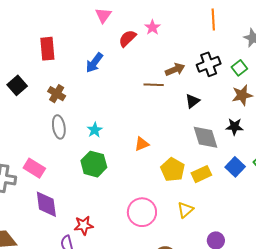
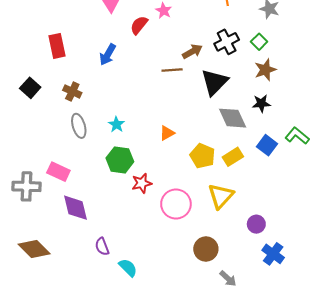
black triangle: (192, 101) -> (214, 82), size x1.8
yellow triangle: (185, 210) -> (221, 196), size x1.5
red star: (84, 225) -> (142, 183), moved

